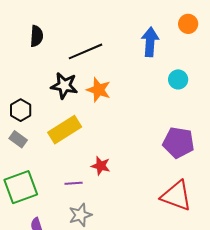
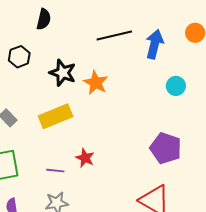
black line: (85, 51) -> (114, 35), moved
black hexagon: (21, 110) -> (19, 57), moved

